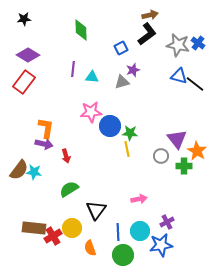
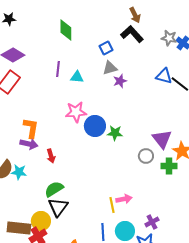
brown arrow: (150, 15) -> (135, 15), turned 77
black L-shape: (147, 34) -> (132, 34), turned -95
gray star: (178, 45) -> (169, 38), moved, size x0.7
purple star: (133, 70) -> (120, 81), moved
gray triangle: (122, 82) -> (110, 68), moved
yellow line: (127, 149) -> (112, 205), moved
black triangle: (96, 210) -> (58, 207), moved
yellow circle: (72, 228) -> (41, 221), moved

